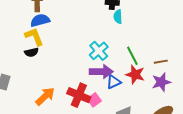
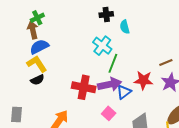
cyan semicircle: (118, 17) -> (125, 27), moved
cyan cross: (99, 51) -> (102, 46), moved
green line: (132, 56) -> (113, 63), moved, turned 60
red cross: (79, 95) -> (84, 87), moved

